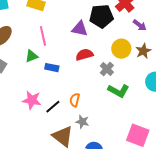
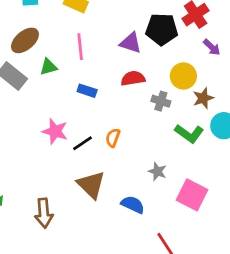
brown star: (143, 51) -> (203, 98), moved
green triangle: (31, 56) -> (48, 67), moved
gray cross: (107, 69) -> (161, 101), turned -32
green L-shape: (118, 91) -> (189, 134), moved
gray star: (82, 122) -> (157, 171), moved

